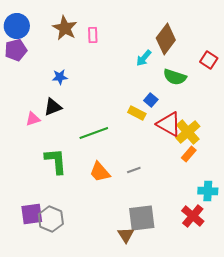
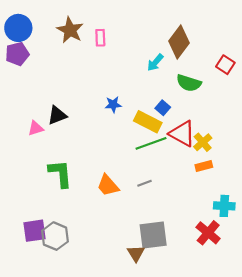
blue star: (60, 77) -> (113, 105), moved
yellow rectangle: (137, 113) -> (148, 122), size x1.4
yellow cross: (188, 132) -> (203, 142), size x0.7
green line: (94, 133) -> (151, 143), moved
orange rectangle: (189, 154) -> (204, 166), turned 35

